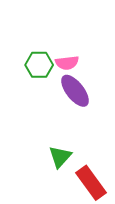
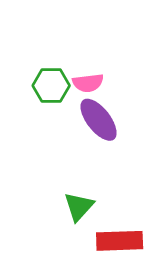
red rectangle: (91, 183) -> (120, 241), turned -56

